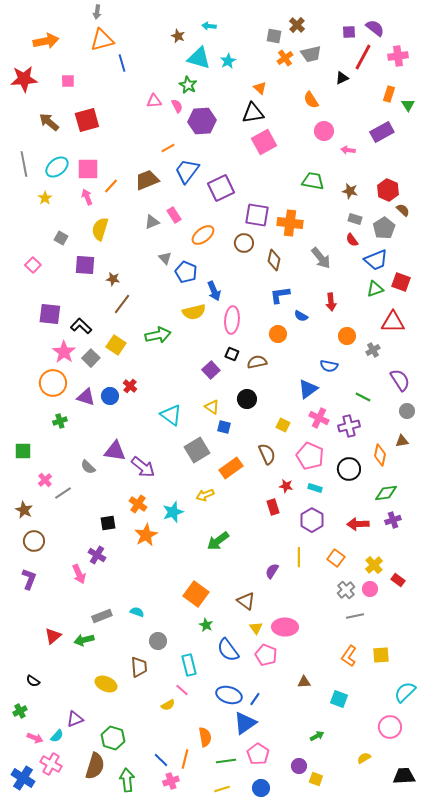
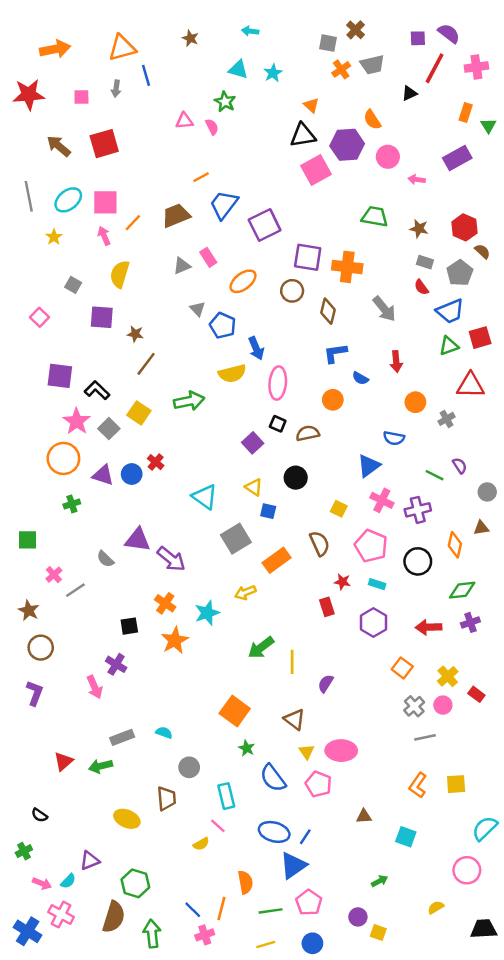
gray arrow: (97, 12) -> (116, 89), moved
brown star: (178, 36) -> (190, 38), moved
cyan triangle: (199, 58) -> (238, 69), size x0.7
purple hexagon: (202, 121) -> (347, 145), moved
red square: (401, 282) -> (480, 338), turned -36
purple semicircle: (400, 380) -> (460, 466), moved, size x0.6
yellow line: (299, 557) -> (292, 662), moved

